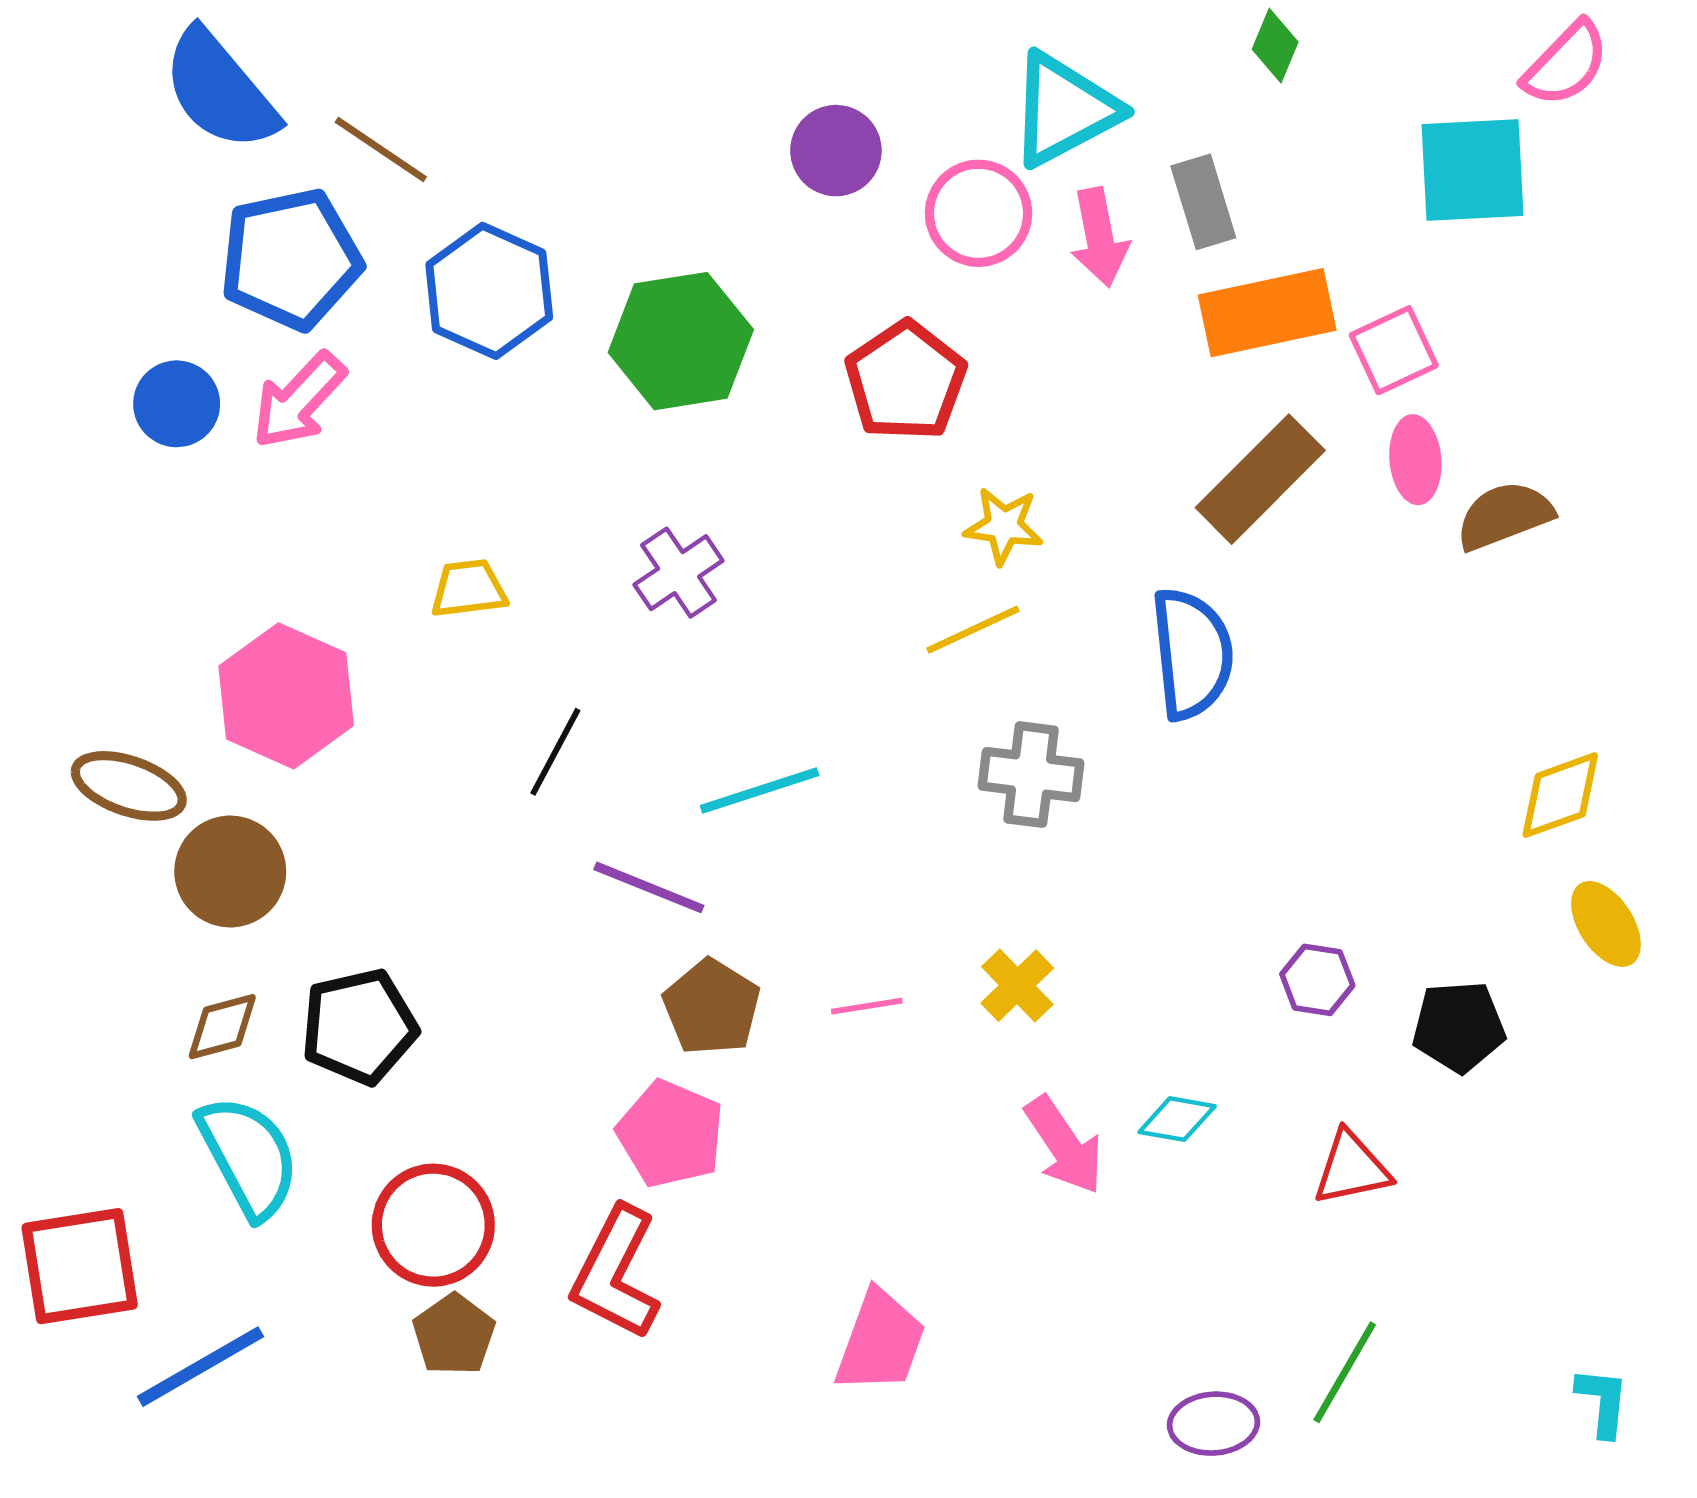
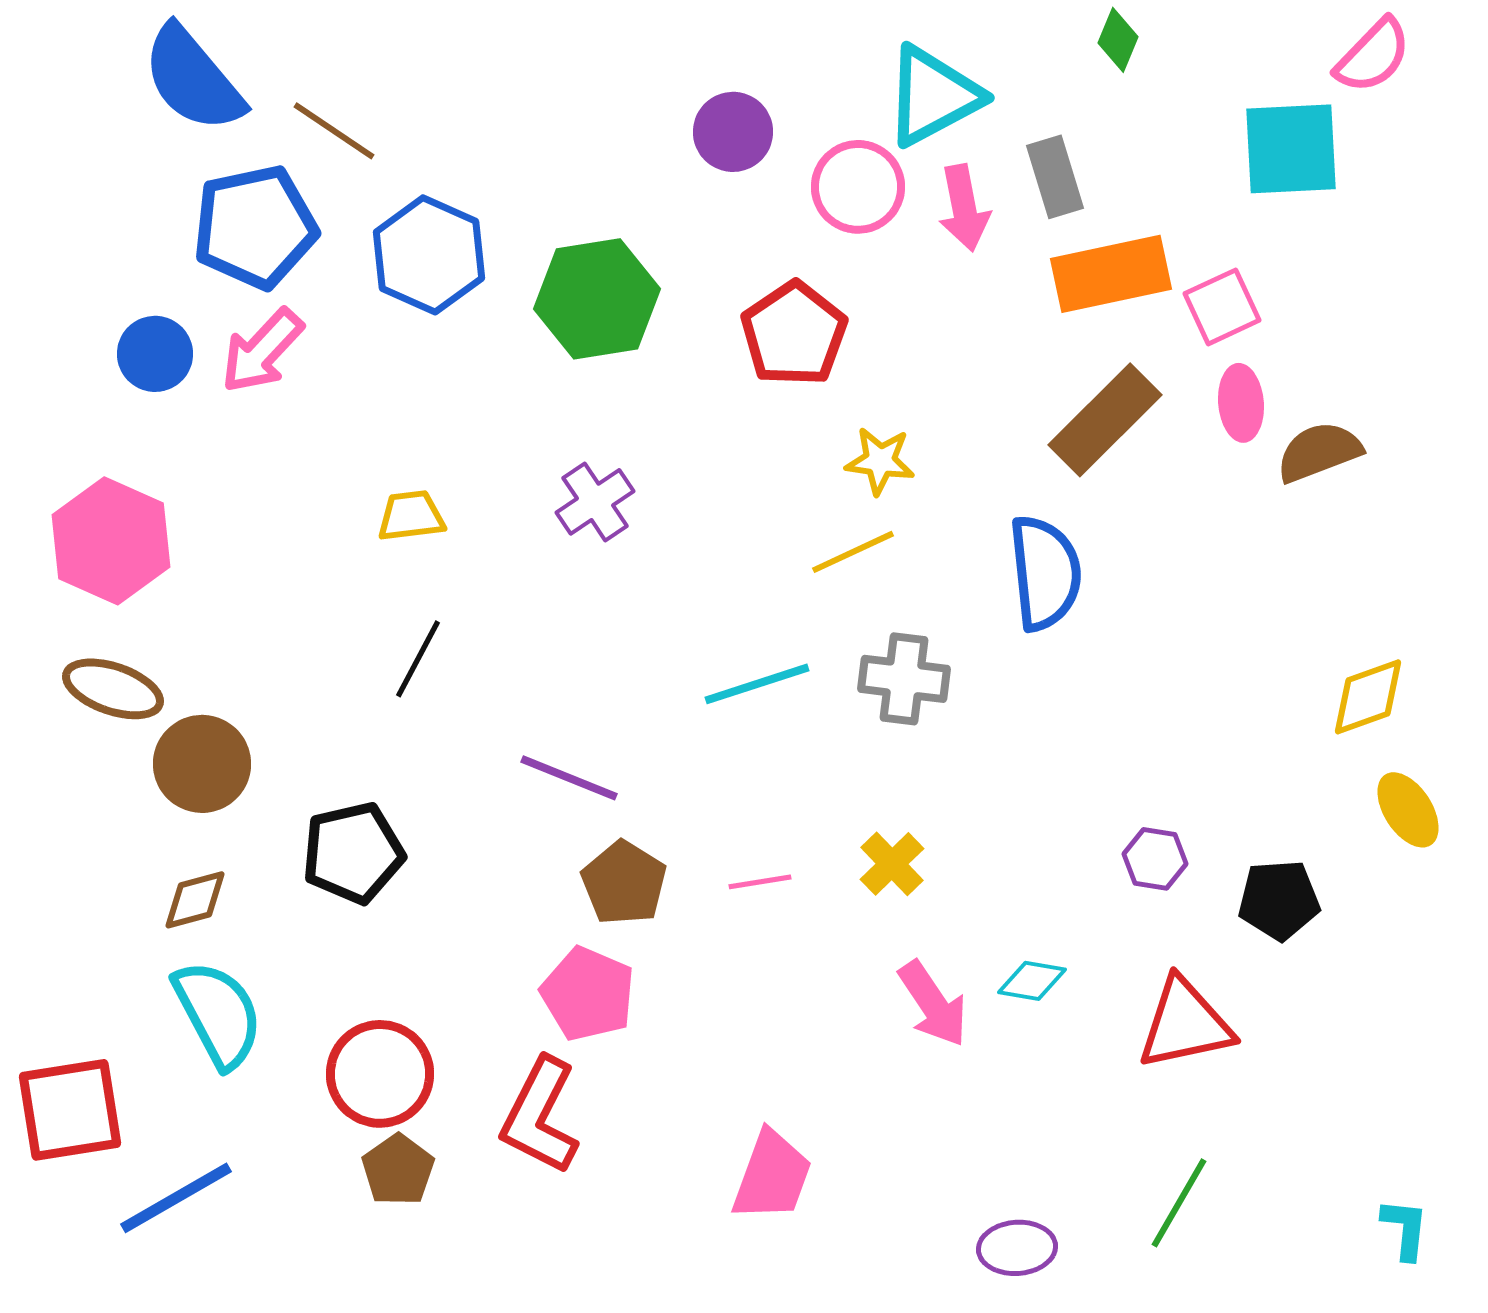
pink hexagon: (286, 696) -> (111, 541), moved
black line: (555, 752) -> (418, 659), moved
cyan line: (760, 791) -> (757, 684), moved
black pentagon: (359, 1027) -> (353, 853), moved
red triangle: (1352, 1168) -> (1185, 1024), size x1.4
purple ellipse: (1214, 1424) -> (1017, 1248), moved

